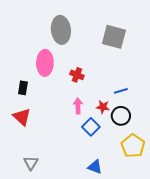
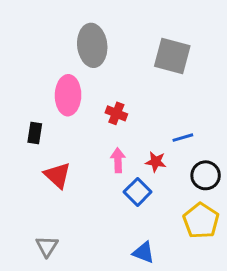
black circle: (121, 116) -> (206, 175), moved
red triangle: (22, 117) -> (57, 175), moved

